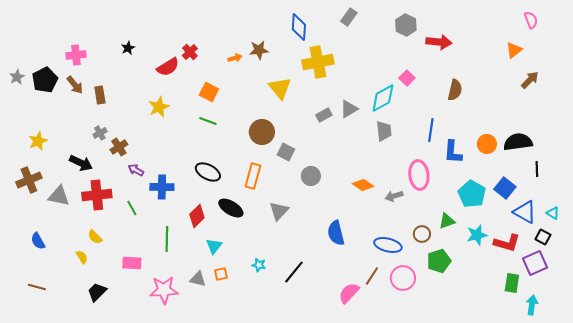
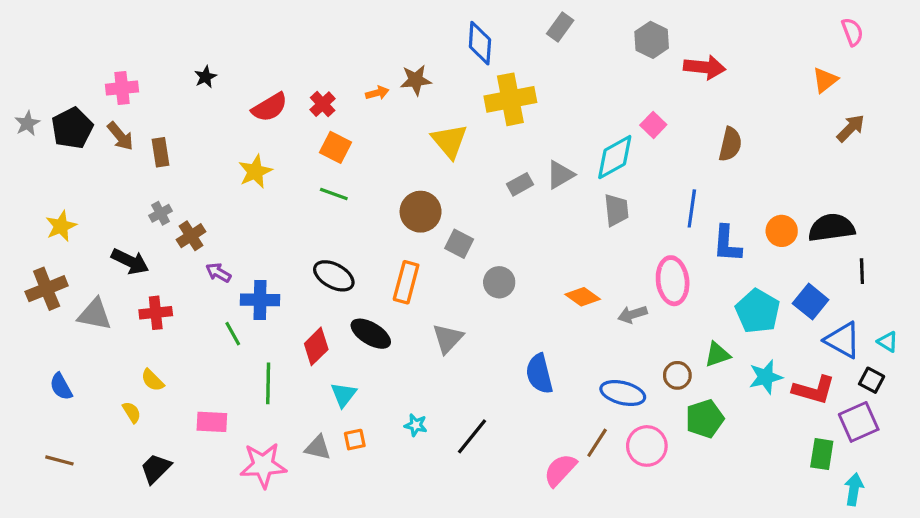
red cross: (190, 52) -> (323, 104), moved
red cross: (97, 195) -> (156, 313), size x0.7
green line: (132, 208) -> (233, 334), moved

